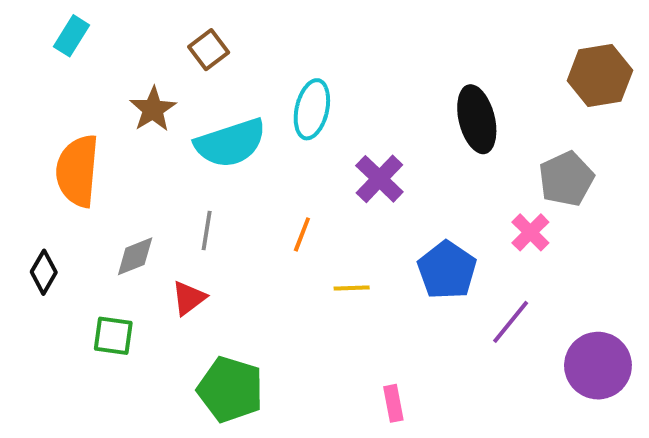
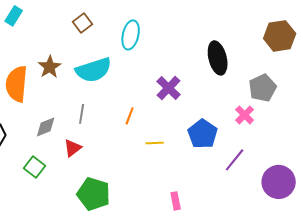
brown star: (153, 109) -> (50, 67), moved
cyan ellipse: (312, 109) -> (131, 35), moved
green square: (113, 336) -> (35, 167), turned 30

